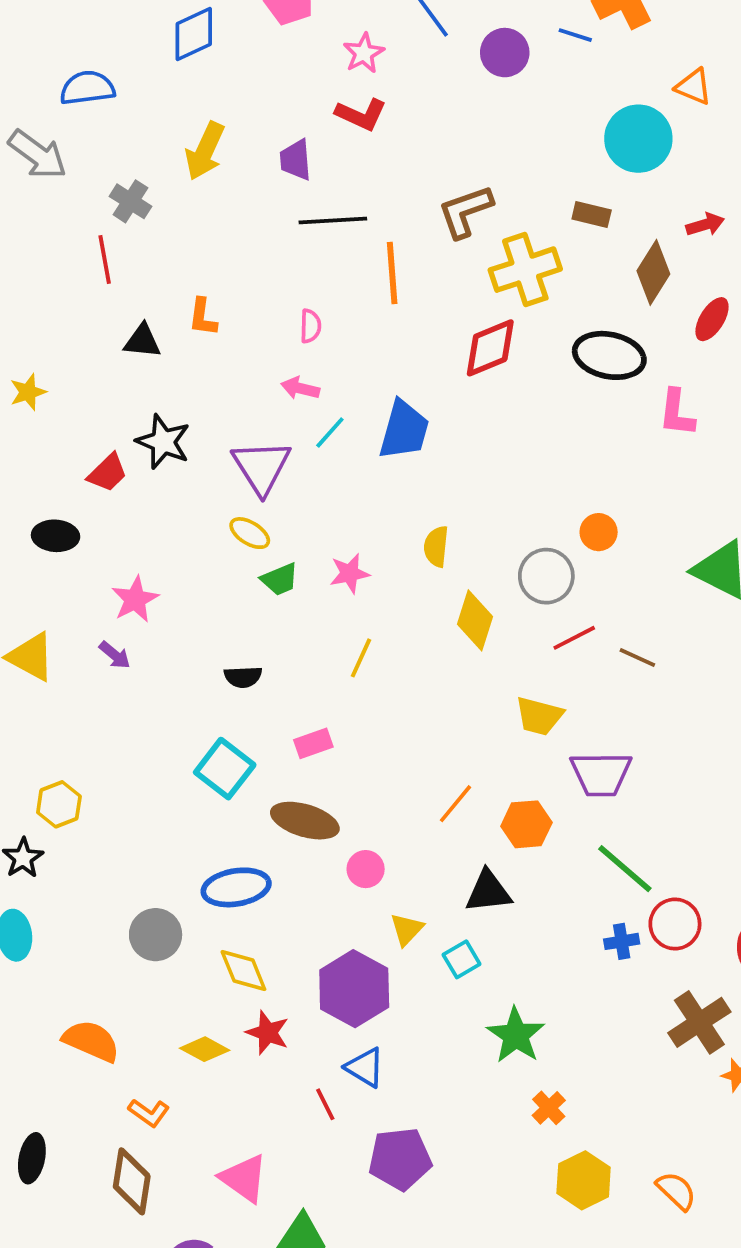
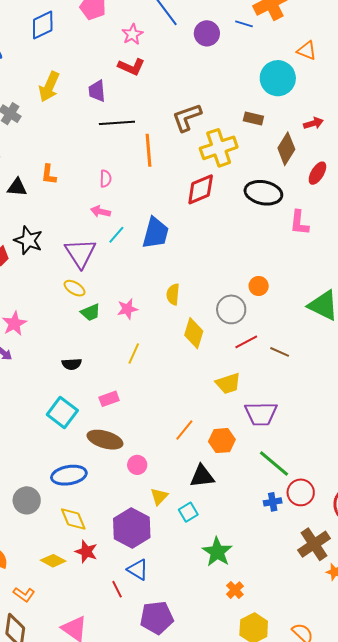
yellow trapezoid: (539, 716) -> (228, 383), turned -32

